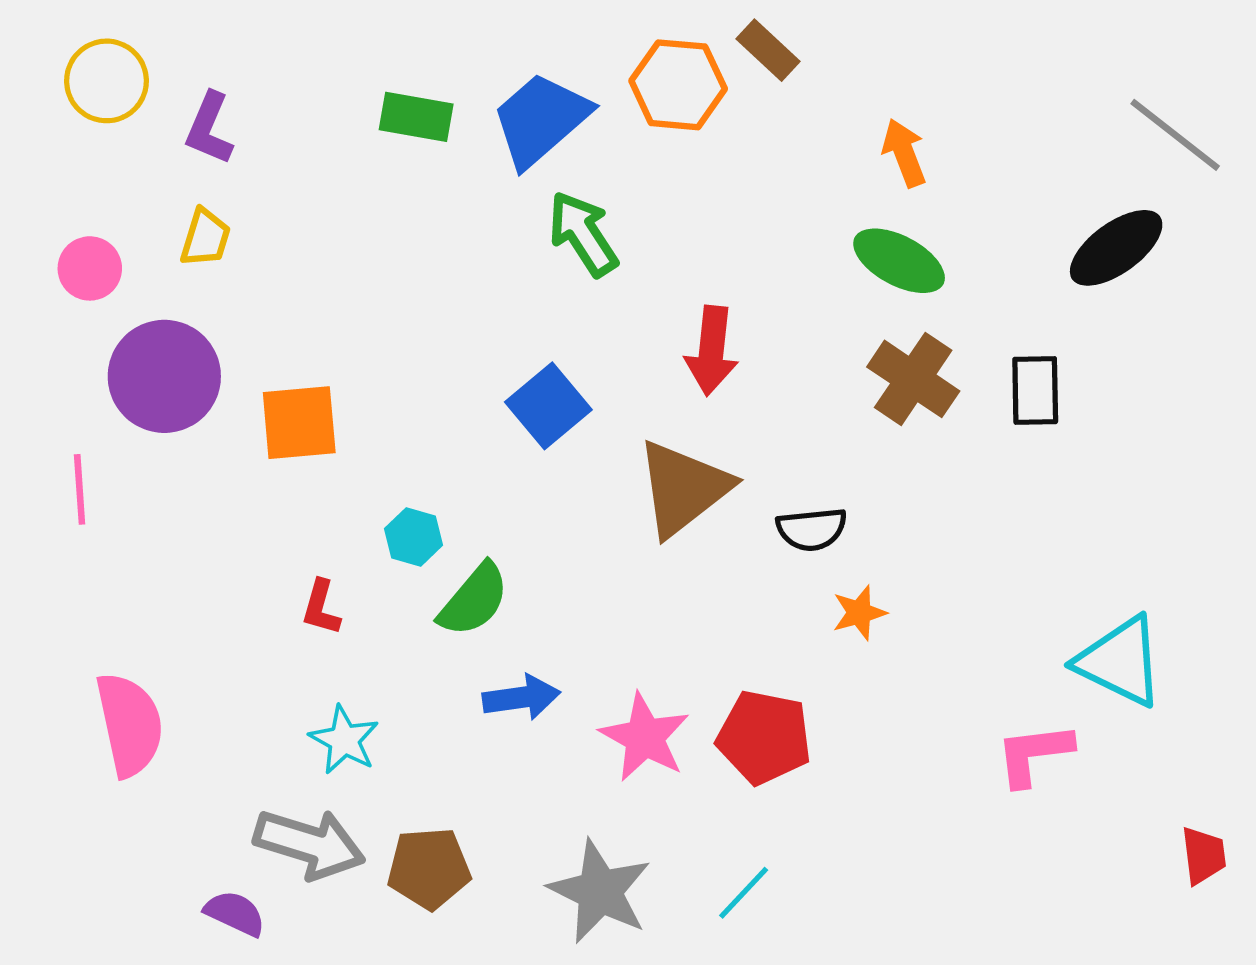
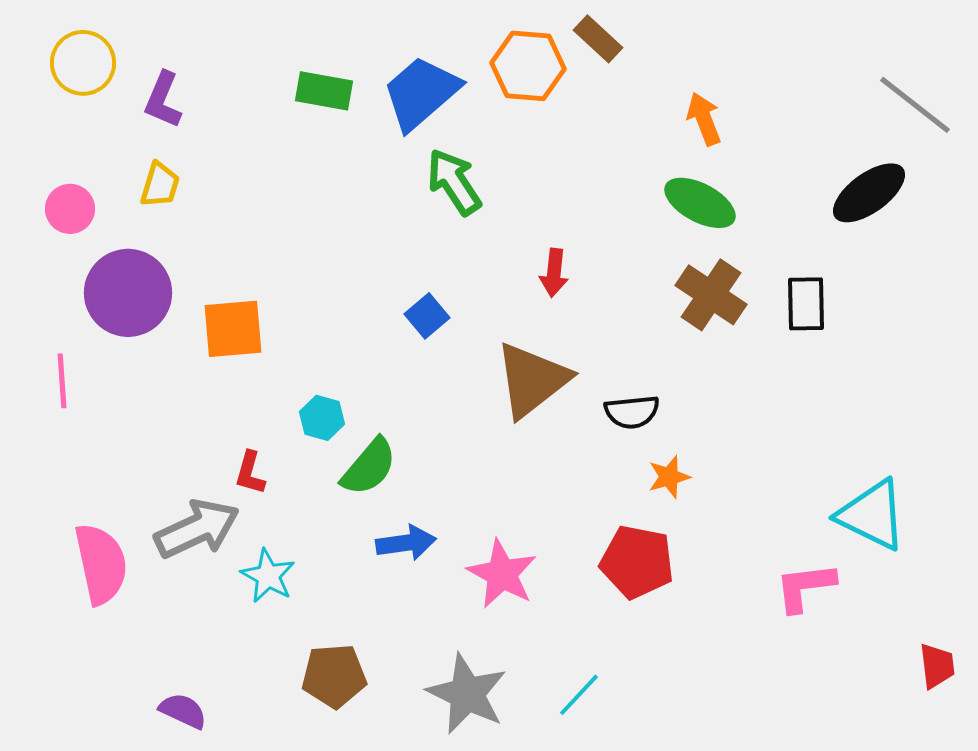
red arrow: (711, 351) -> (554, 273), size x0.7
blue square: (548, 406) -> (427, 316), size x0.7
red pentagon: (764, 737) -> (637, 562), moved
gray arrow: (309, 844) -> (197, 529), moved, turned -42

